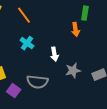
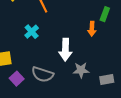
cyan cross: (27, 43) -> (32, 32), moved
white arrow: (54, 54) -> (65, 50), size x1.5

